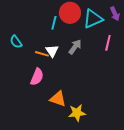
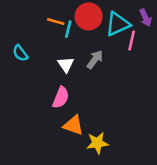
pink line: (108, 43) -> (132, 40), moved
orange line: (42, 54) -> (56, 22), moved
pink semicircle: (37, 77) -> (61, 97), moved

